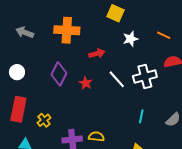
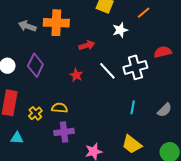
gray arrow: (25, 32) -> (27, 26), moved
orange line: (164, 35) -> (144, 13), moved, turned -64
purple diamond: (59, 74) -> (35, 65), moved
yellow semicircle: (96, 137) -> (60, 108), moved

